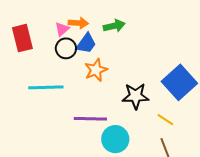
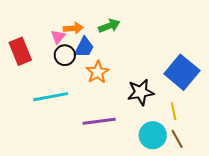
yellow line: (165, 120) -> (174, 111), turned 54
cyan circle: (115, 139) -> (153, 135), moved

